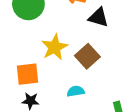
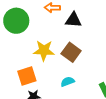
yellow star: (55, 47) -> (44, 51), turned -30

